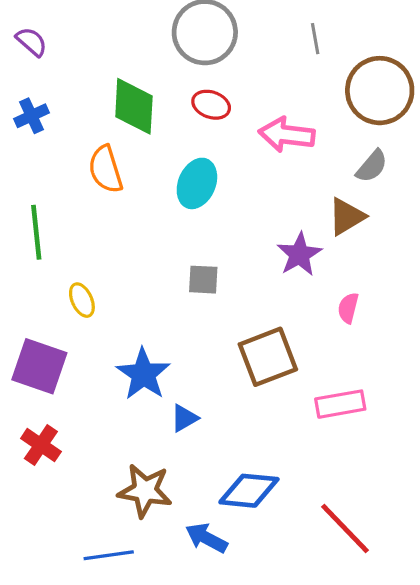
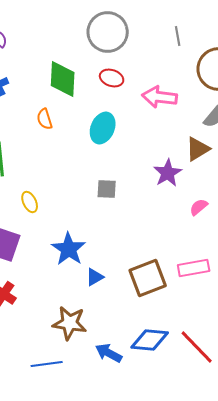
orange semicircle: (106, 169) -> (45, 119), size x0.7
pink semicircle: (348, 308) -> (199, 207), turned 36
brown square: (268, 357) -> (148, 278), moved
blue diamond: (249, 491) -> (150, 340), moved

